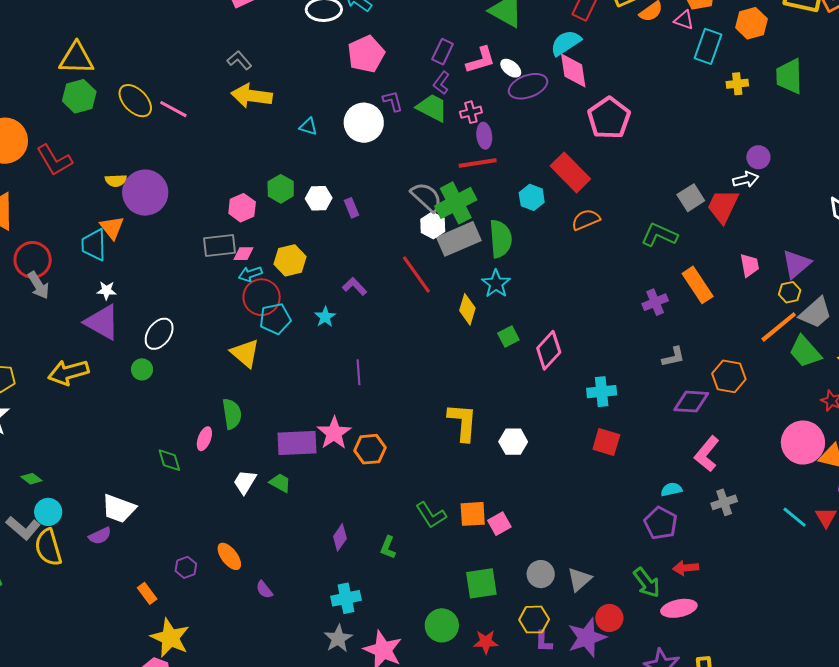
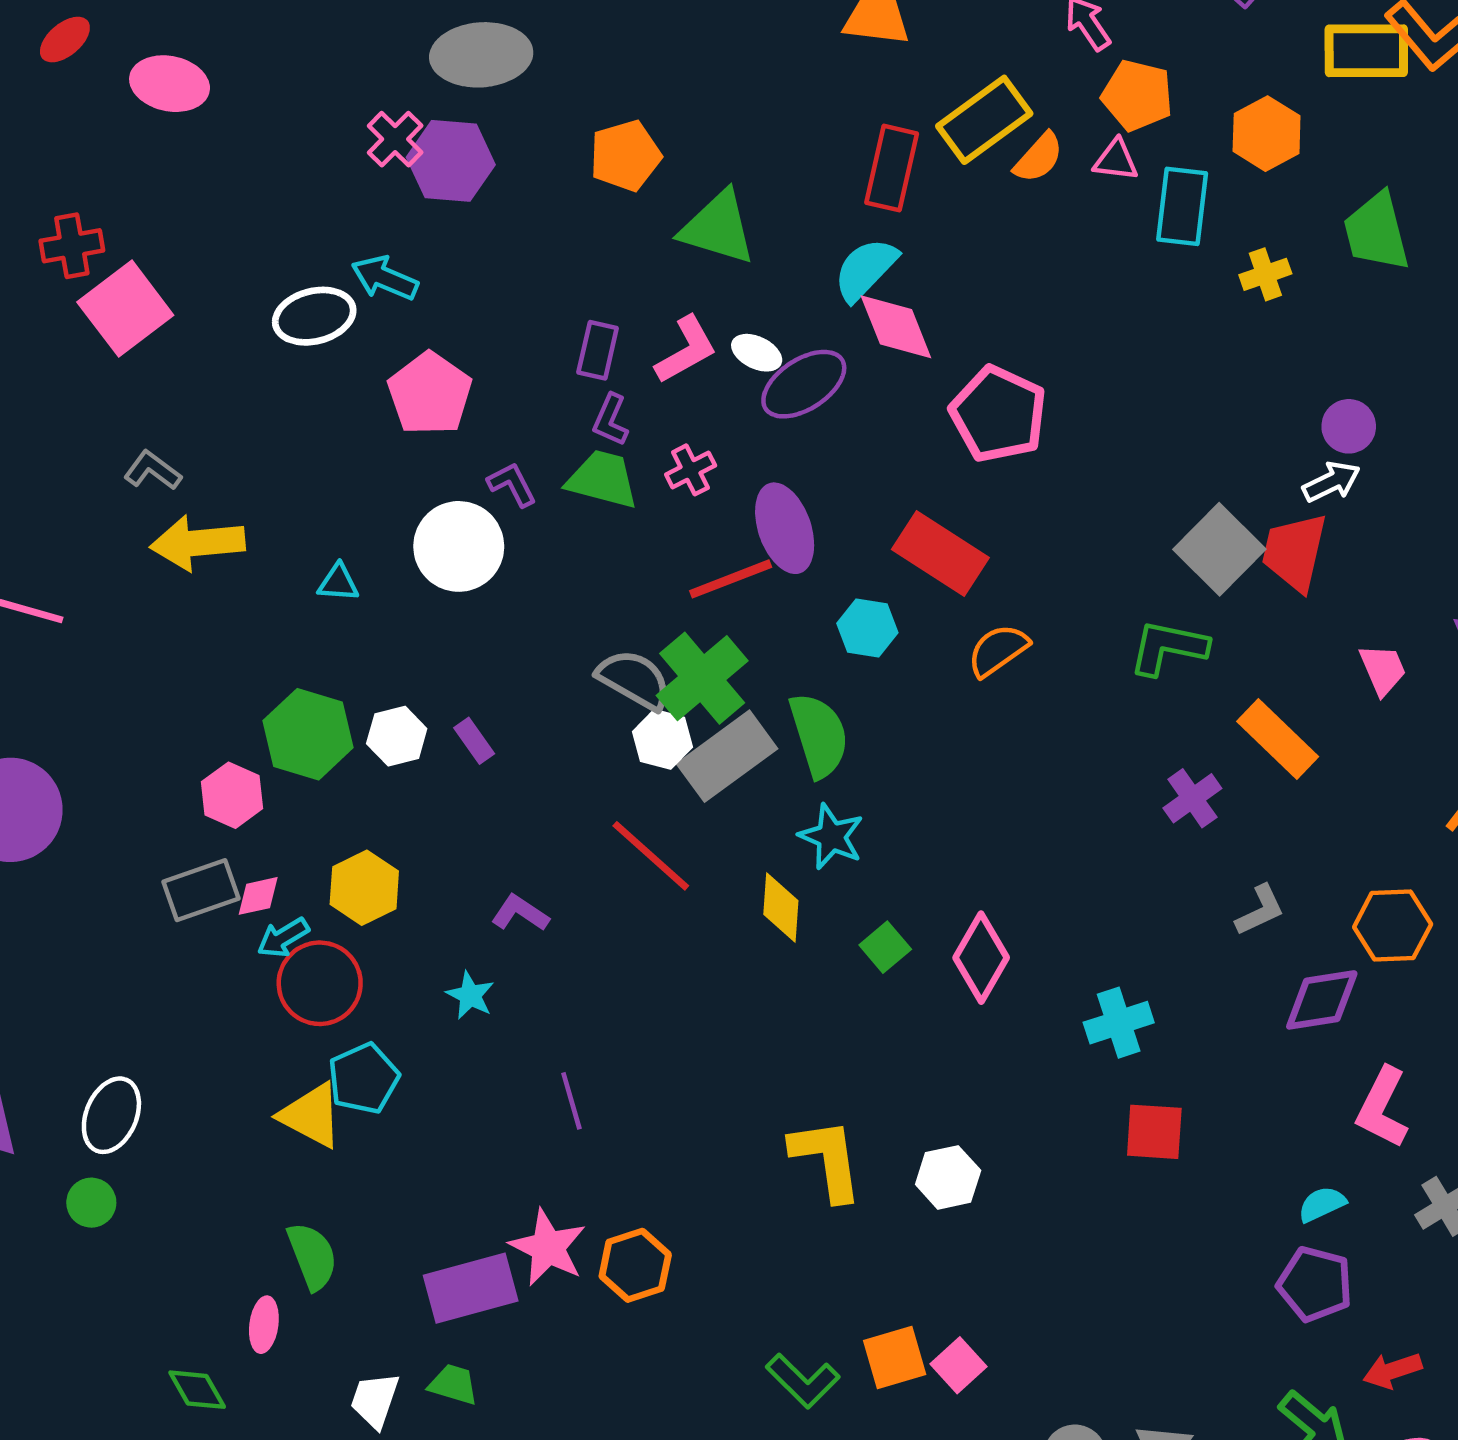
purple ellipse: (484, 136) -> (785, 528), moved, size x1.5
green hexagon: (281, 189) -> (308, 734), size x1.4
gray square: (691, 198) -> (1219, 549), size x1.4
cyan pentagon: (275, 319) -> (364, 1078), moved

